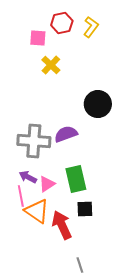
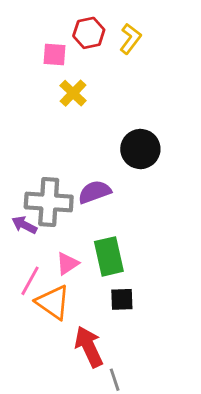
purple arrow: (28, 177) -> (24, 225), moved
pink line: (21, 196) -> (30, 281), turned 40
red arrow: (62, 225) -> (89, 347), moved

